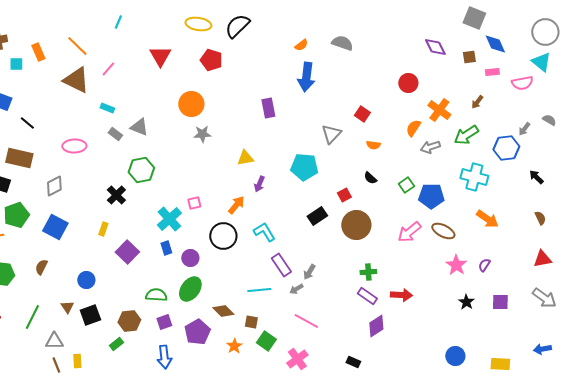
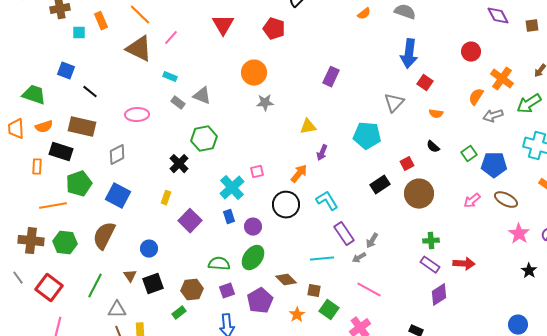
blue arrow: (306, 77) -> (409, 54), moved
purple rectangle: (268, 108) -> (331, 77), turned 36
pink arrow: (409, 232) -> (472, 201), size x0.7
brown semicircle: (41, 267) -> (104, 236), size x1.8

